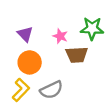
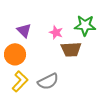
orange circle: (30, 62) -> (15, 54), moved

